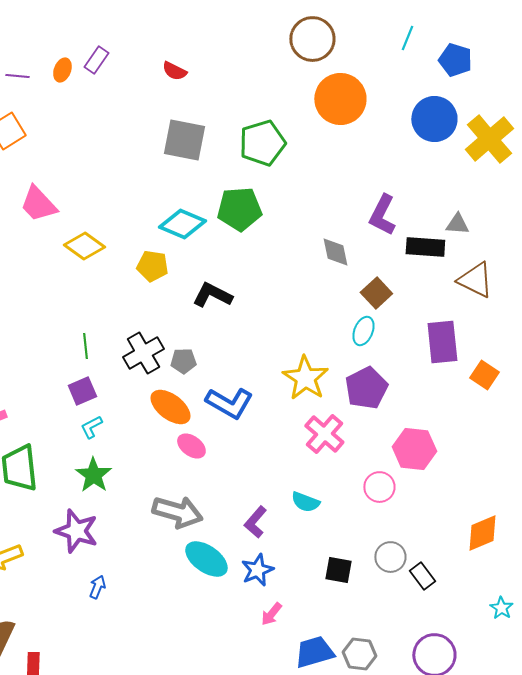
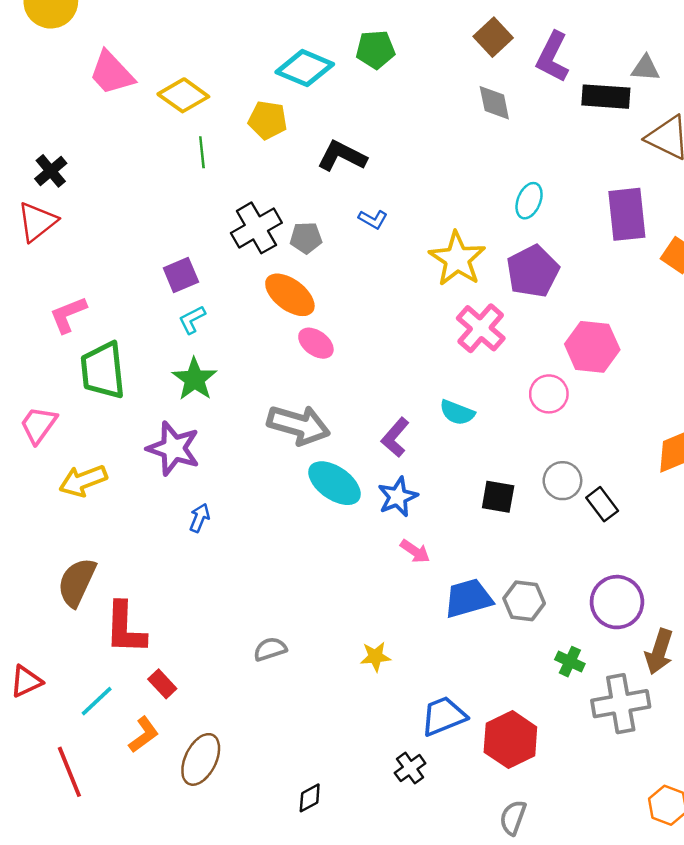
pink trapezoid: (38, 204) -> (112, 73), moved
green pentagon: (239, 209) -> (375, 50), size x0.7
brown square: (376, 293) -> (493, 37), moved
green line: (85, 346) -> (202, 152), moved
blue L-shape: (229, 403) -> (373, 219), moved, size x0.5
pink arrow: (271, 614) -> (415, 551), turned -95

